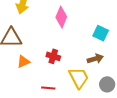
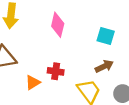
orange triangle: (23, 62) -> (33, 82), moved

